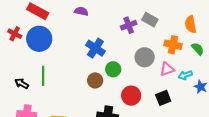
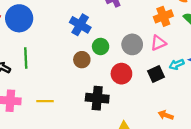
orange cross: (173, 45) -> (163, 16), turned -30
gray circle: (145, 57) -> (132, 44), moved
cyan arrow: (185, 75) -> (177, 64), moved

